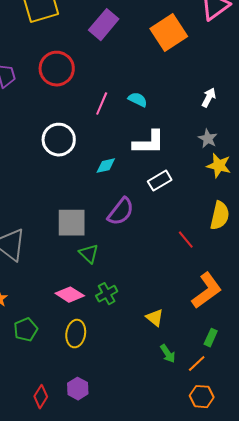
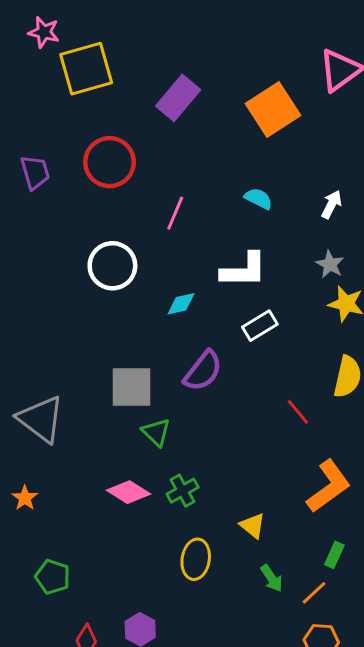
cyan semicircle: (138, 100) -> (258, 199), moved
green pentagon: (26, 330) -> (53, 577), moved, turned -30
yellow ellipse: (76, 334) -> (196, 559), moved

